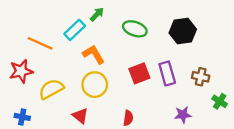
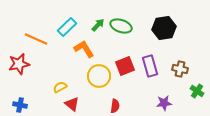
green arrow: (97, 14) -> (98, 25), moved
yellow circle: (95, 85) -> (99, 76), moved
yellow semicircle: (51, 89) -> (60, 87), moved, size x0.6

